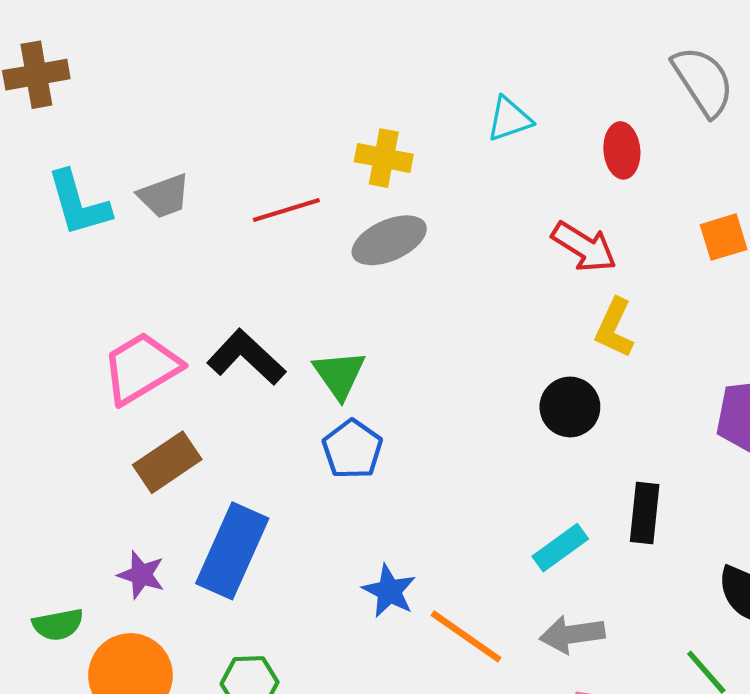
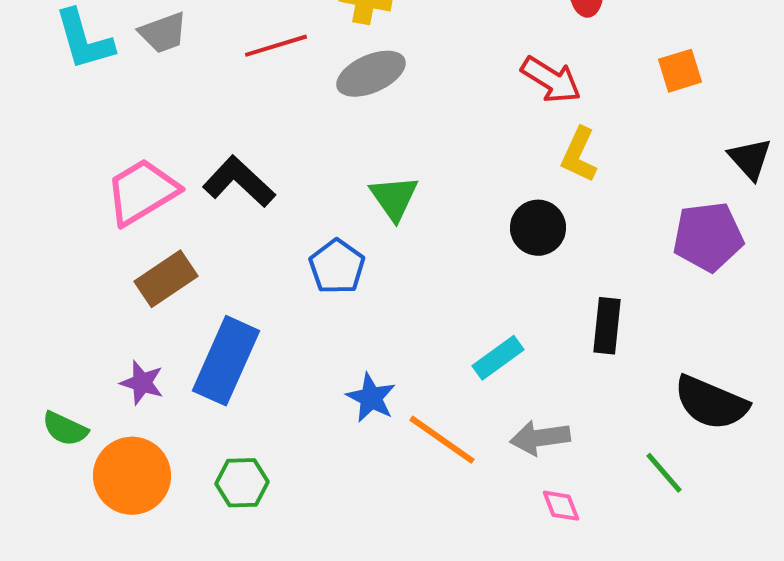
green triangle: (339, 375) -> (394, 198), moved
cyan rectangle: (560, 548) -> (498, 358), moved
green semicircle: (58, 625) -> (65, 429), turned 36

